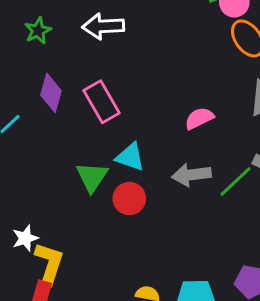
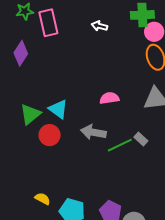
white arrow: (103, 26) -> (99, 26), moved, size x0.6
pink rectangle: (102, 102) -> (48, 23), moved

